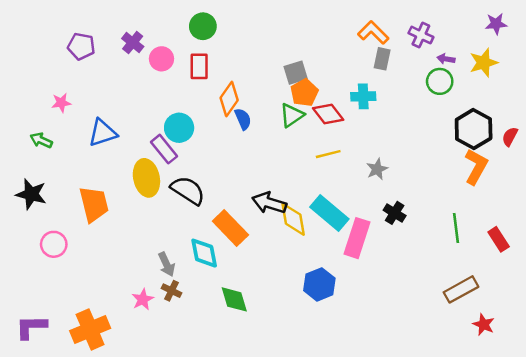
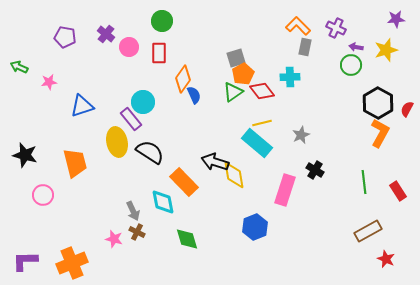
green arrow: (41, 140) -> (19, 67), moved
cyan rectangle: (329, 213) -> (257, 143), moved
pink star: (143, 299) -> (114, 239), turned -30

